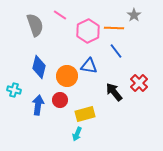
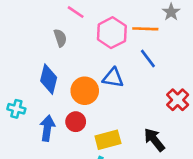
gray semicircle: (35, 25) -> (60, 38), moved, size x0.6
black arrow: (114, 92) -> (154, 140), moved

